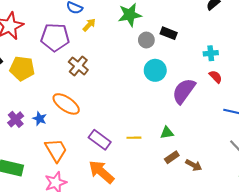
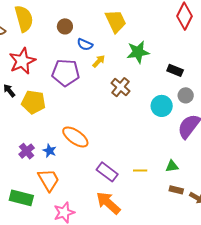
gray circle: (146, 40) -> (186, 95), moved
brown cross: (78, 66) -> (120, 87), moved
orange trapezoid: (56, 150) -> (49, 180), moved
brown rectangle: (172, 157) -> (176, 190), turned 48

